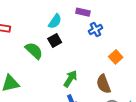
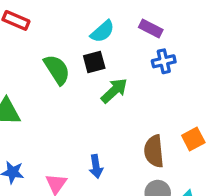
orange square: (116, 57) -> (193, 139), moved
green arrow: (70, 79) -> (114, 91), moved

